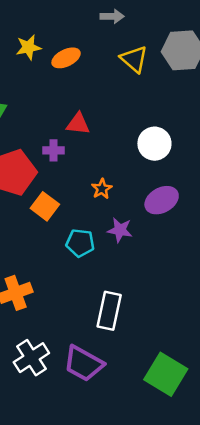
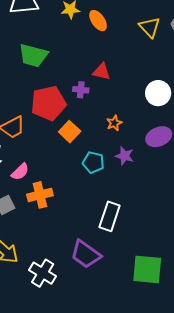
orange ellipse: (66, 58) -> (98, 21), turned 75
white cross: (31, 358) -> (43, 273), moved, turned -32
green square: (166, 374) -> (147, 269), turned -32

